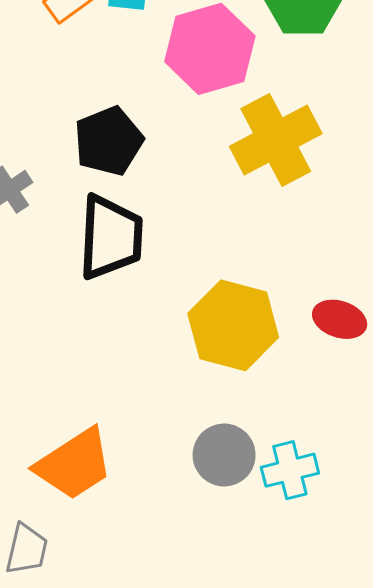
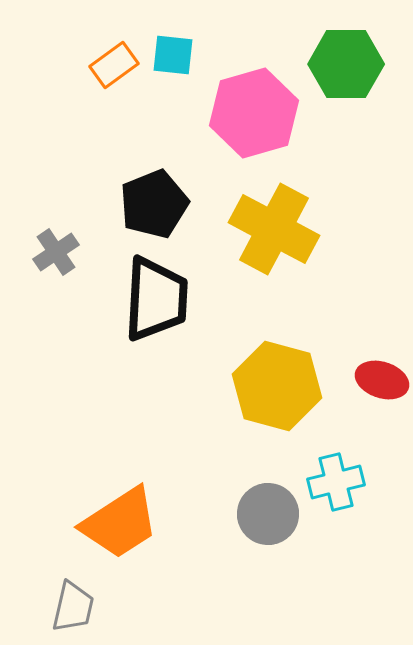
yellow cross: (276, 140) -> (274, 229), moved, turned -34
cyan cross: (290, 470) -> (336, 482), moved

